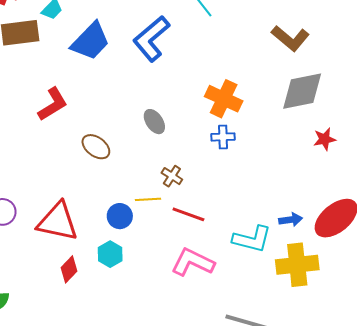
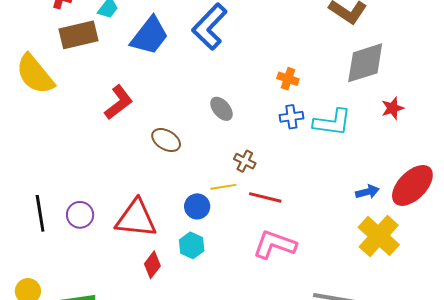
orange cross: (224, 99) -> (288, 79), size x0.6
cyan L-shape: (252, 239) -> (332, 122), moved
yellow cross: (297, 265) -> (379, 236), turned -36

